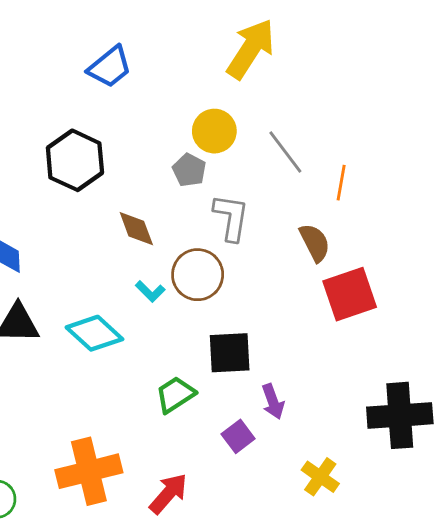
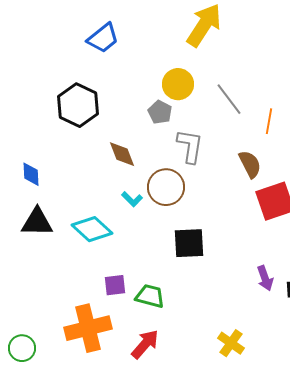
green trapezoid: (175, 395) -> (150, 296), moved, turned 48
purple arrow: (273, 402) -> (265, 278), moved
purple square: (238, 436) -> (115, 285), moved, turned 30
yellow cross: (320, 477) -> (231, 343), moved

